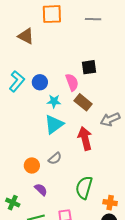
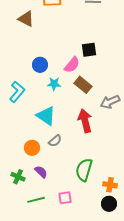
cyan L-shape: (17, 81) -> (17, 92), moved
pink semicircle: (72, 82) -> (72, 65), turned 60
cyan triangle: (54, 124) -> (46, 116), moved, turned -50
green cross: (13, 203) -> (18, 177), moved

